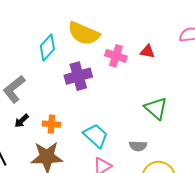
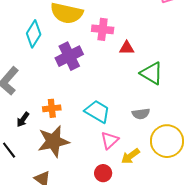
red triangle: (147, 51) -> (127, 48), moved
black arrow: (22, 121) -> (23, 120), moved

